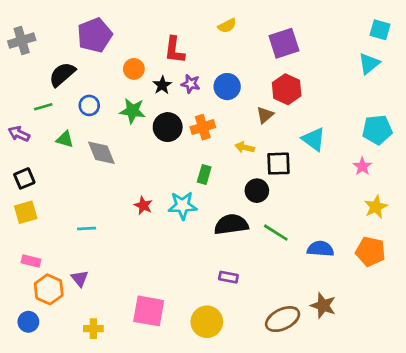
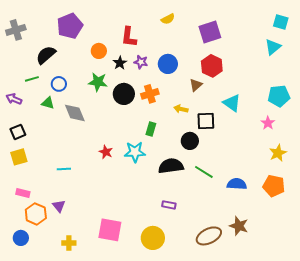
blue circle: (89, 105) -> (59, 84), moved

